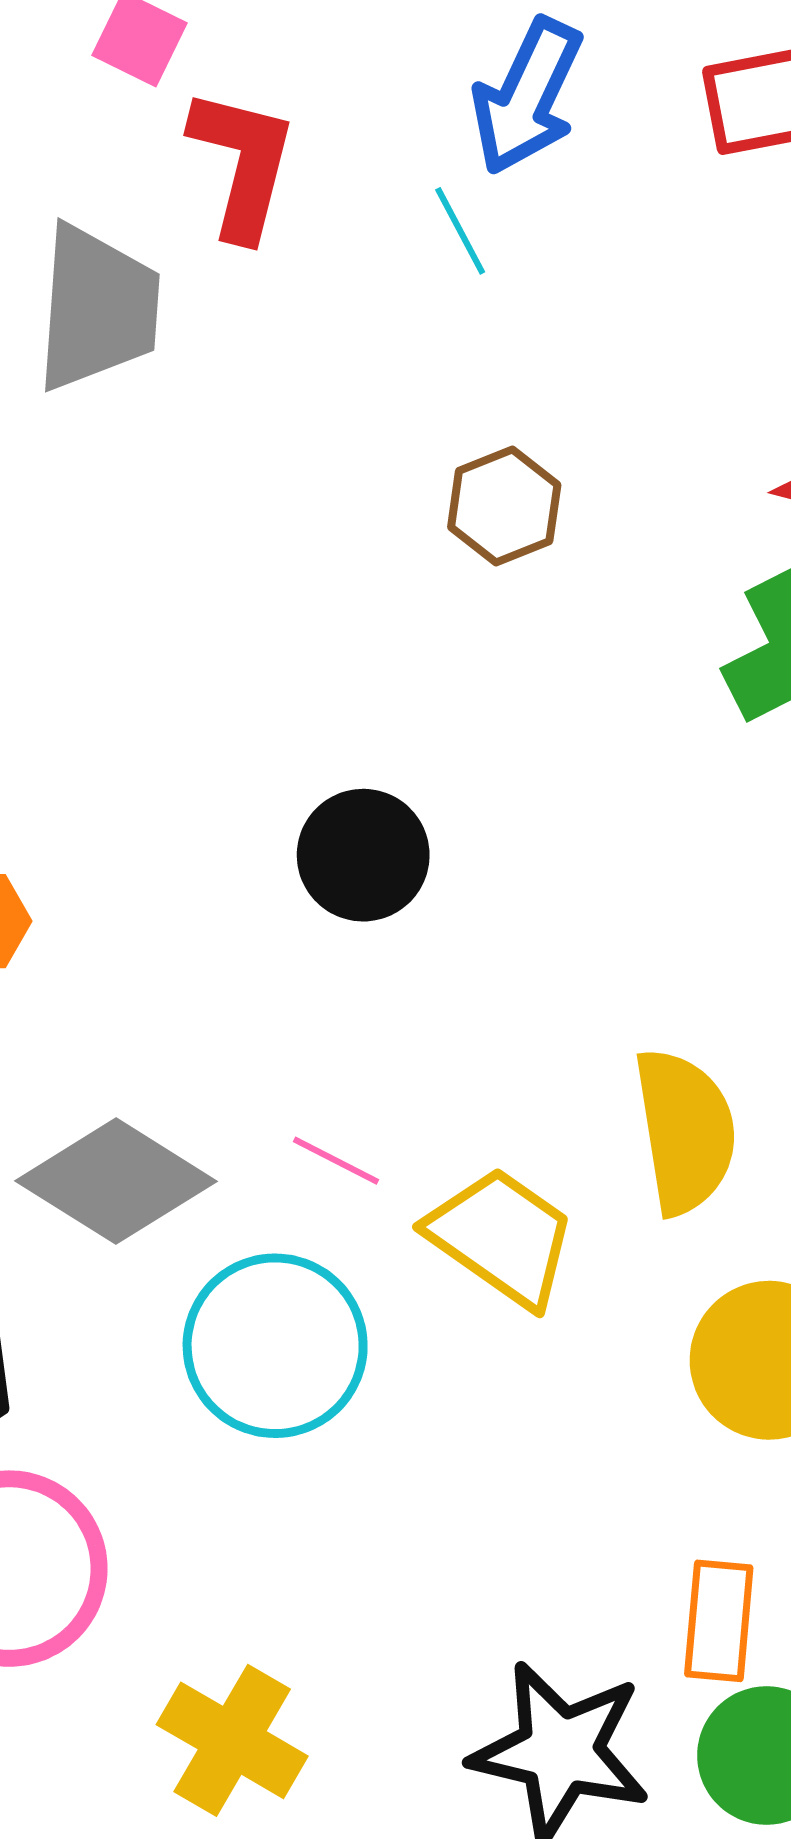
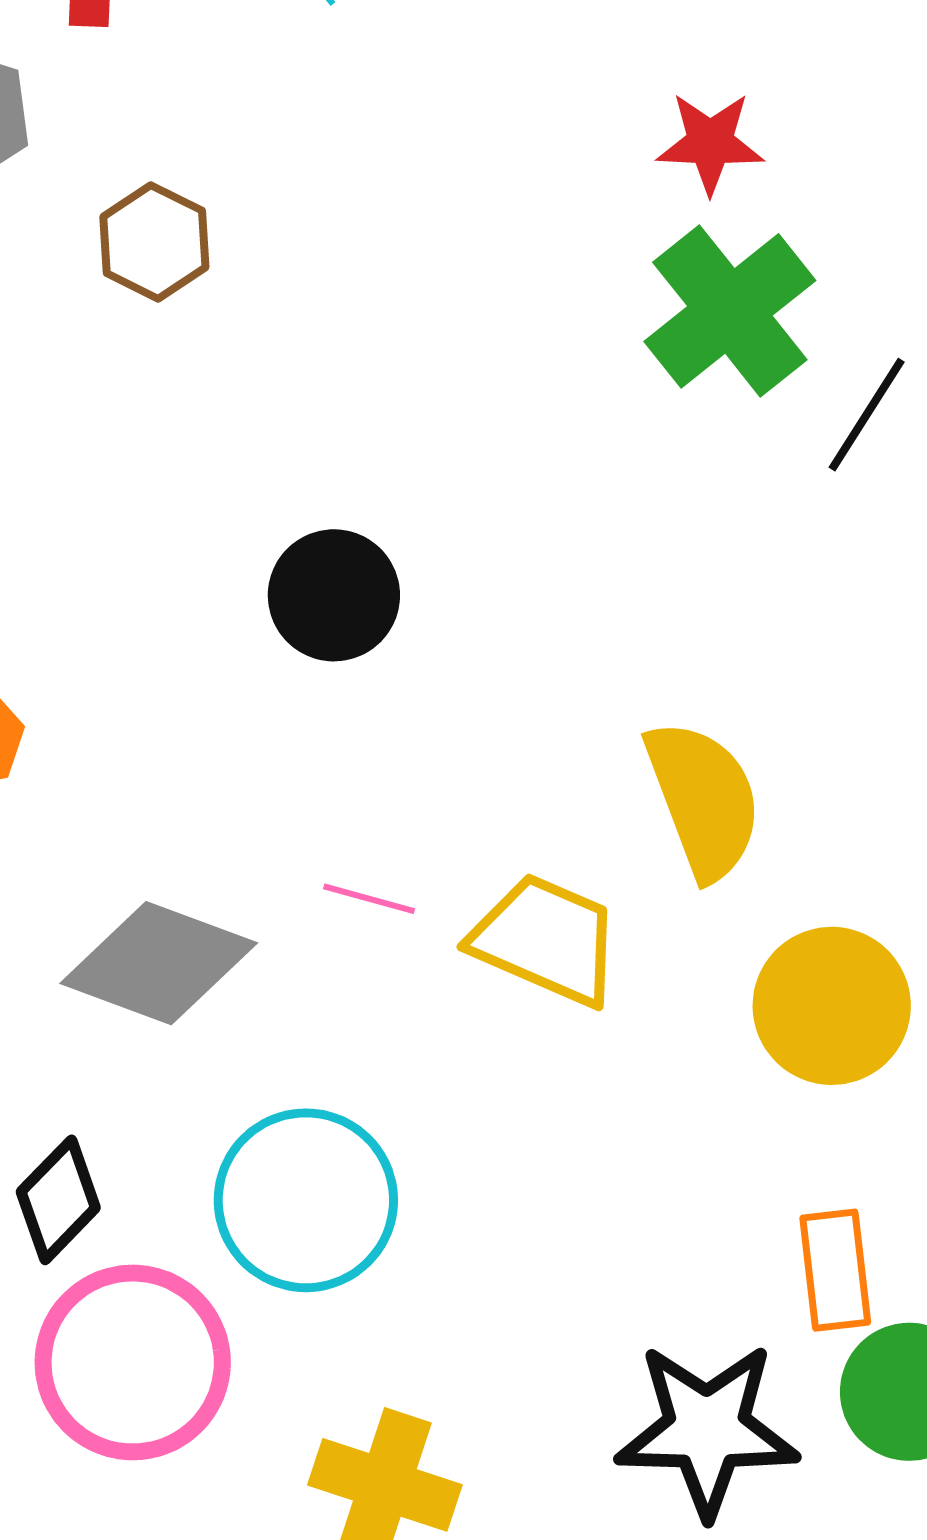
brown hexagon: (504, 506) -> (154, 242), moved
cyan circle: (275, 1346) -> (306, 1200), moved

